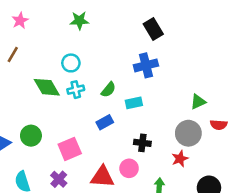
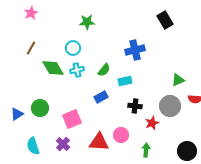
green star: (79, 21) -> (87, 22), moved
black rectangle: (153, 29) -> (165, 20), moved
brown line: (13, 54) -> (31, 48), moved
black cross: (142, 143) -> (135, 106), moved
red star: (180, 159) -> (152, 123), moved

